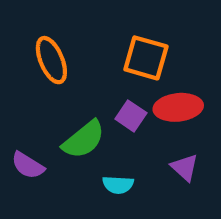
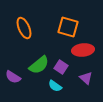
purple square: (131, 116) -> (61, 67), moved
cyan semicircle: (118, 185) -> (55, 86), turned 32

